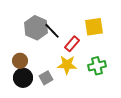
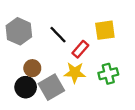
gray hexagon: (36, 28) -> (19, 31), moved
brown circle: (20, 61) -> (32, 68), moved
gray square: (46, 78) -> (51, 87), size x1.6

